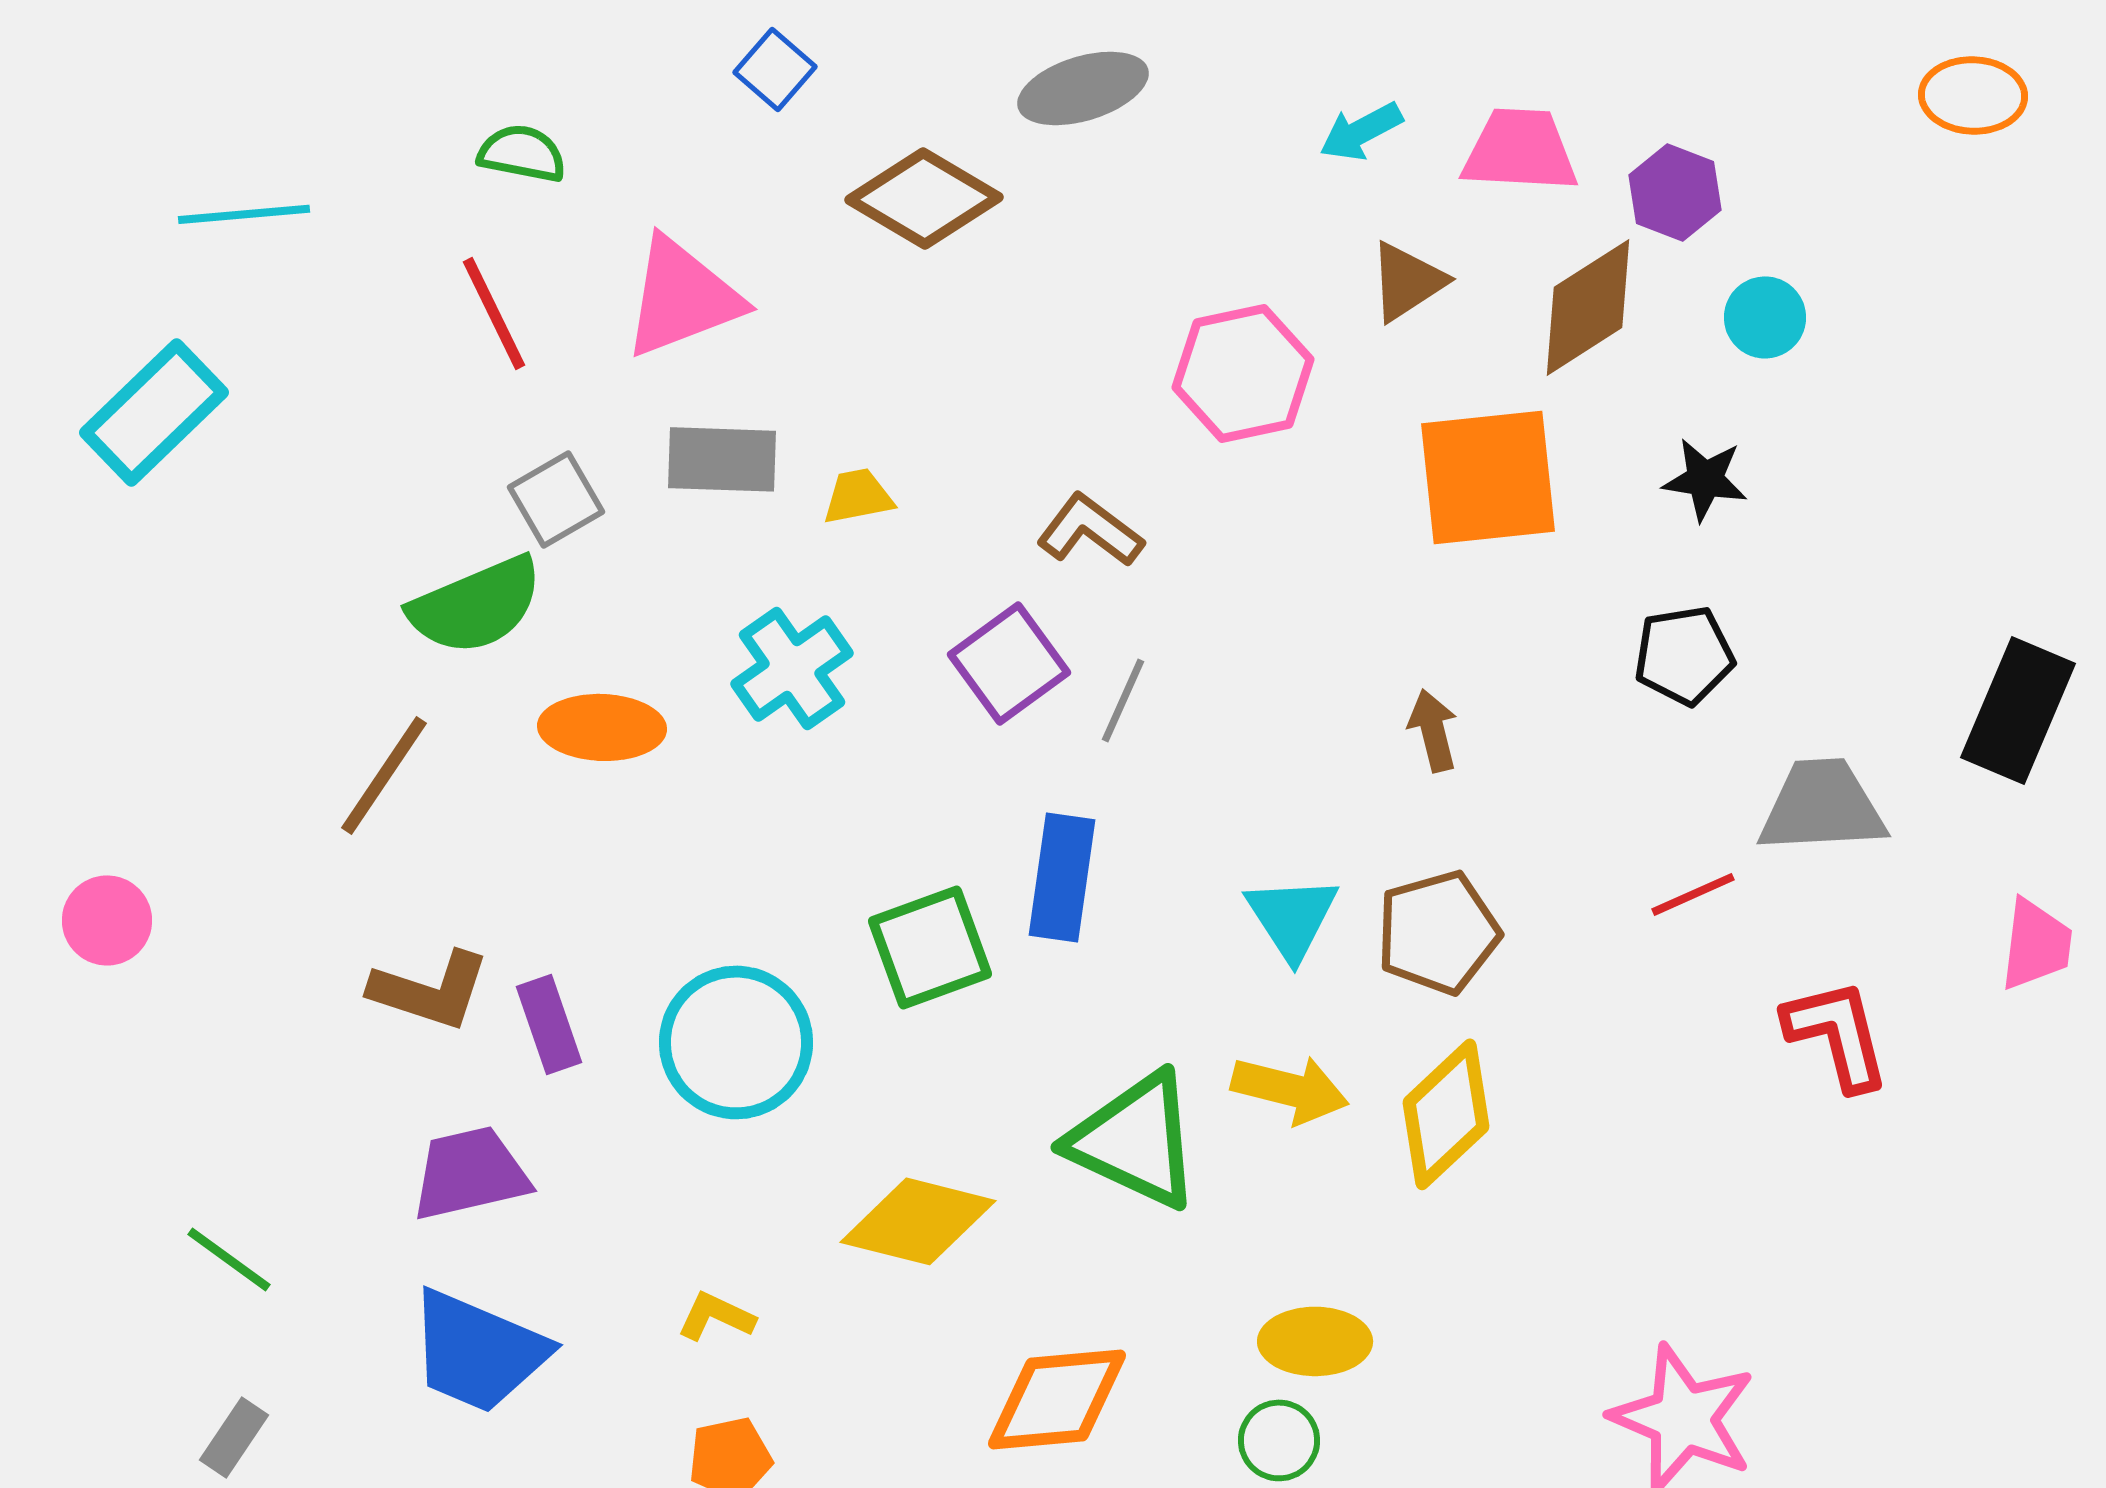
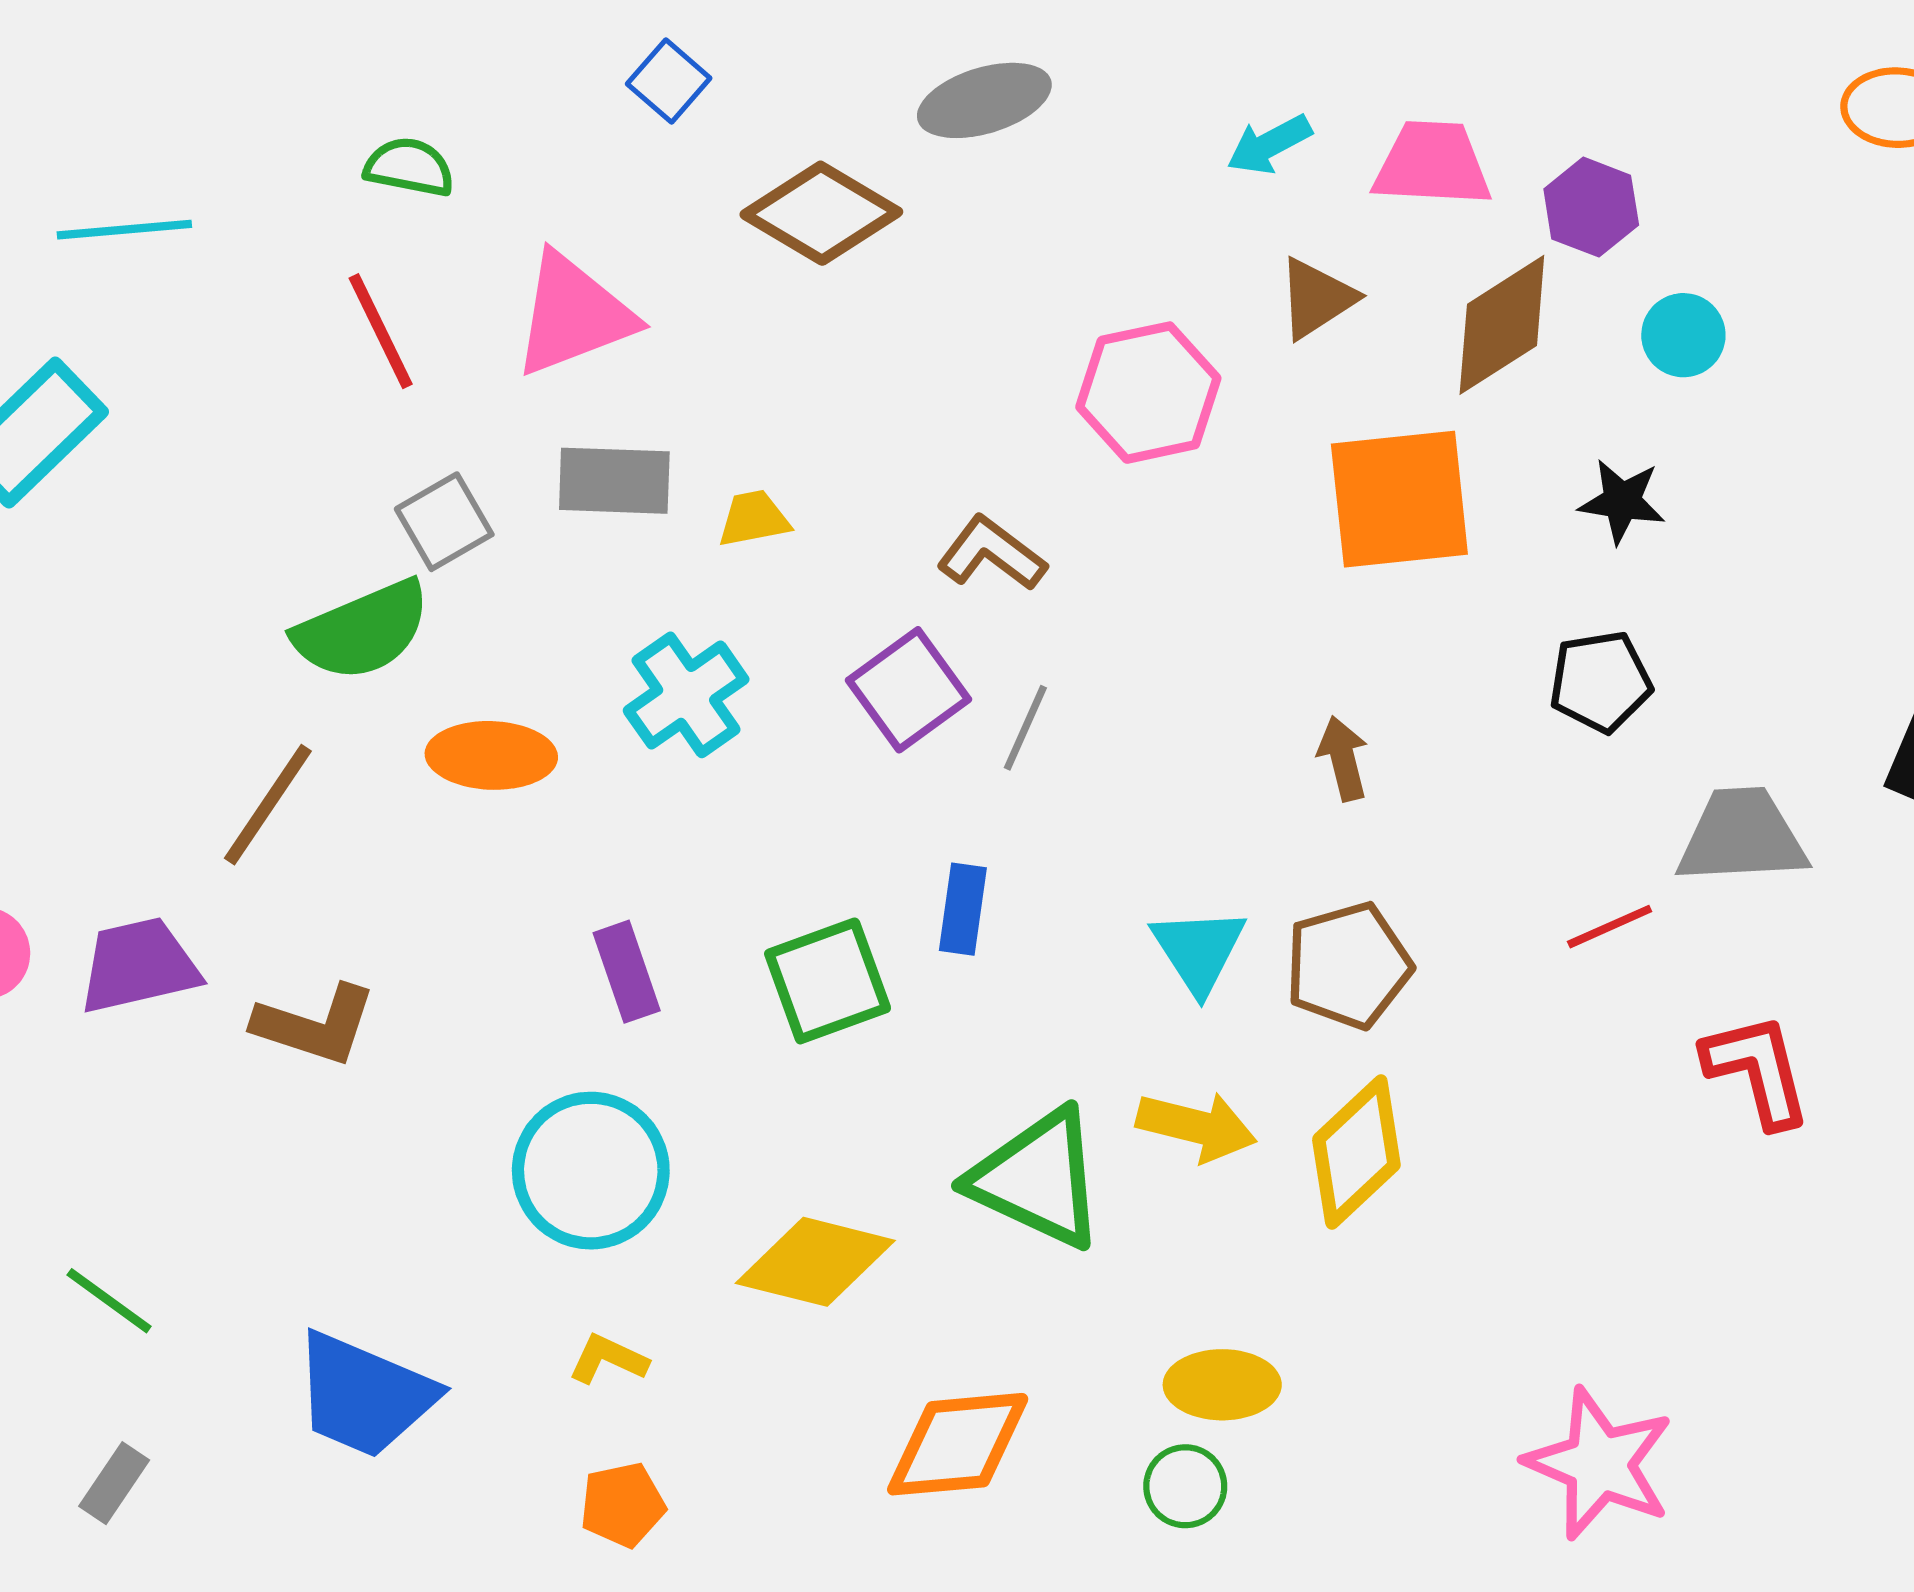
blue rectangle: (1062, 877) -> (963, 909), size x0.7
purple rectangle: (549, 1024) -> (627, 972), moved
cyan circle: (736, 1042) -> (591, 1171), moved
purple trapezoid: (470, 1173) -> (139, 966), moved

